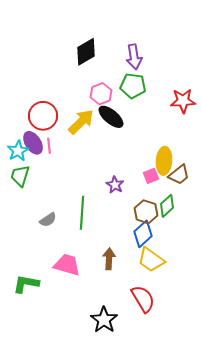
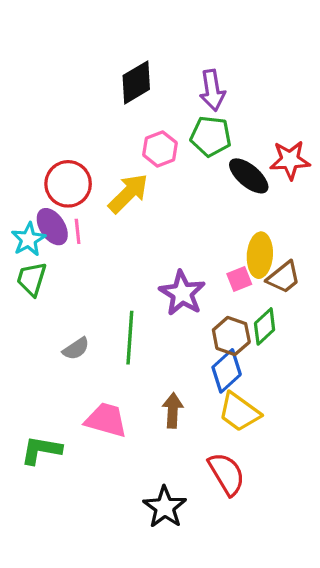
black ellipse: (111, 117) -> (249, 176), moved
purple star: (115, 185) -> (182, 293), size x1.6

